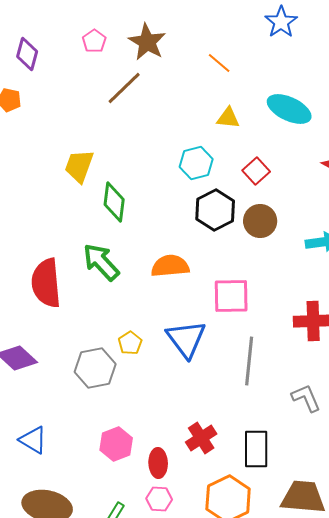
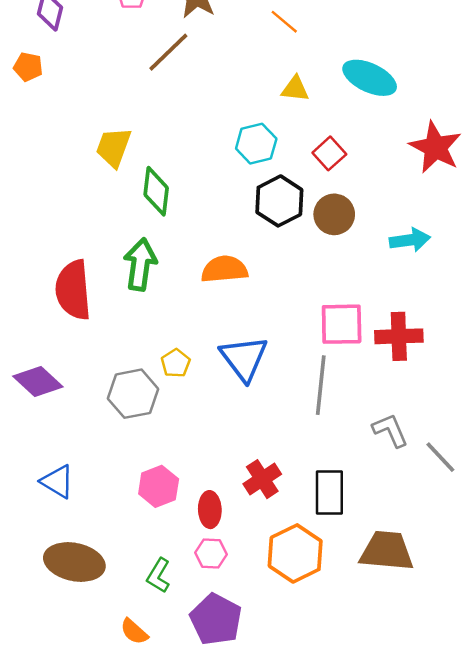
green arrow: (101, 262) -> (140, 264), turned 51
pink square: (231, 296) -> (342, 324), moved

